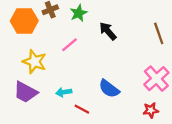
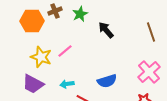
pink line: (69, 45) -> (65, 51), moved
blue semicircle: (109, 89) -> (107, 81), turned -54

